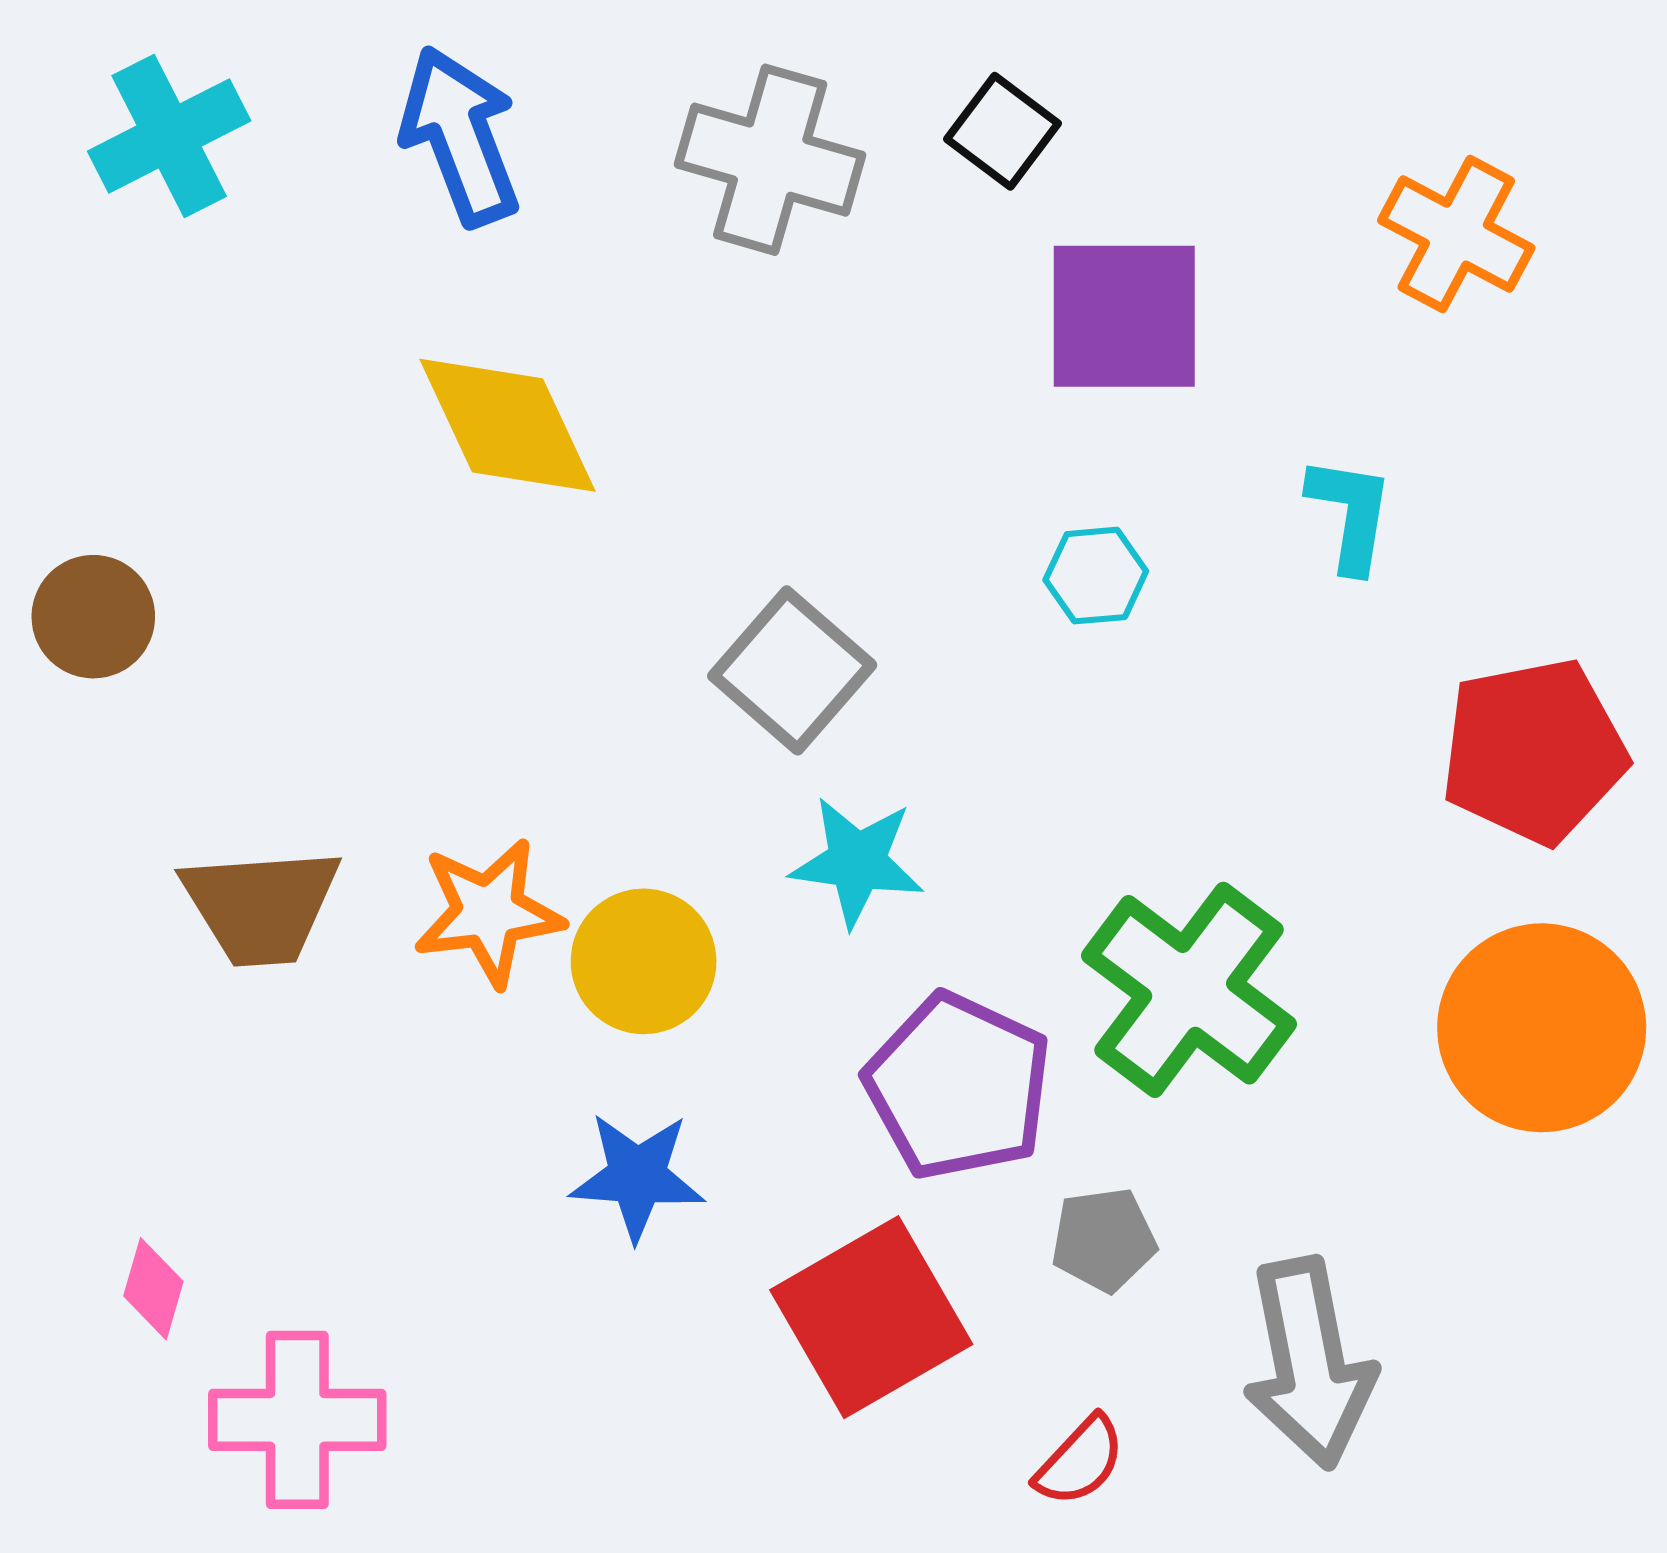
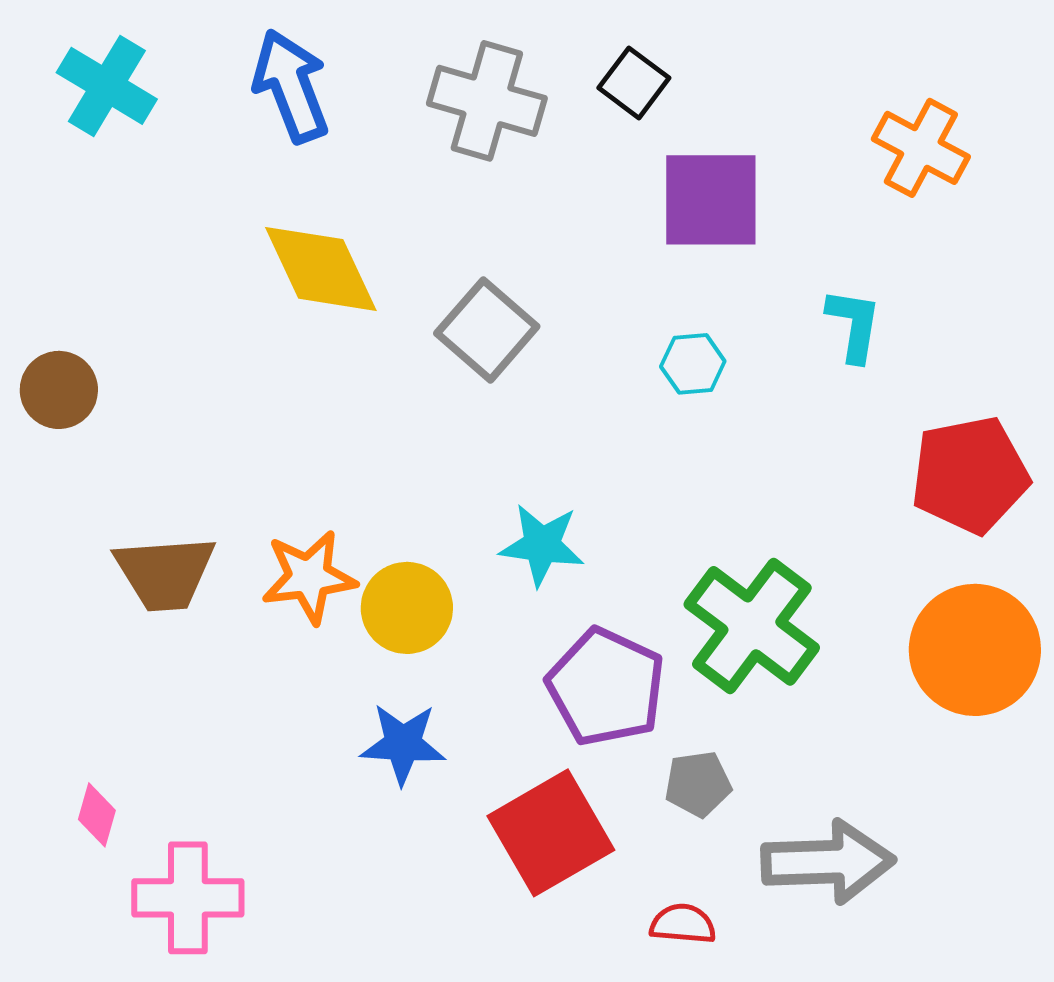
cyan cross: (169, 136) -> (107, 86), turned -32
gray square: (792, 670) -> (487, 330), moved
gray arrow: (1309, 1363) -> (828, 862), turned -81
red semicircle: (1080, 1461) -> (683, 924), turned -128

